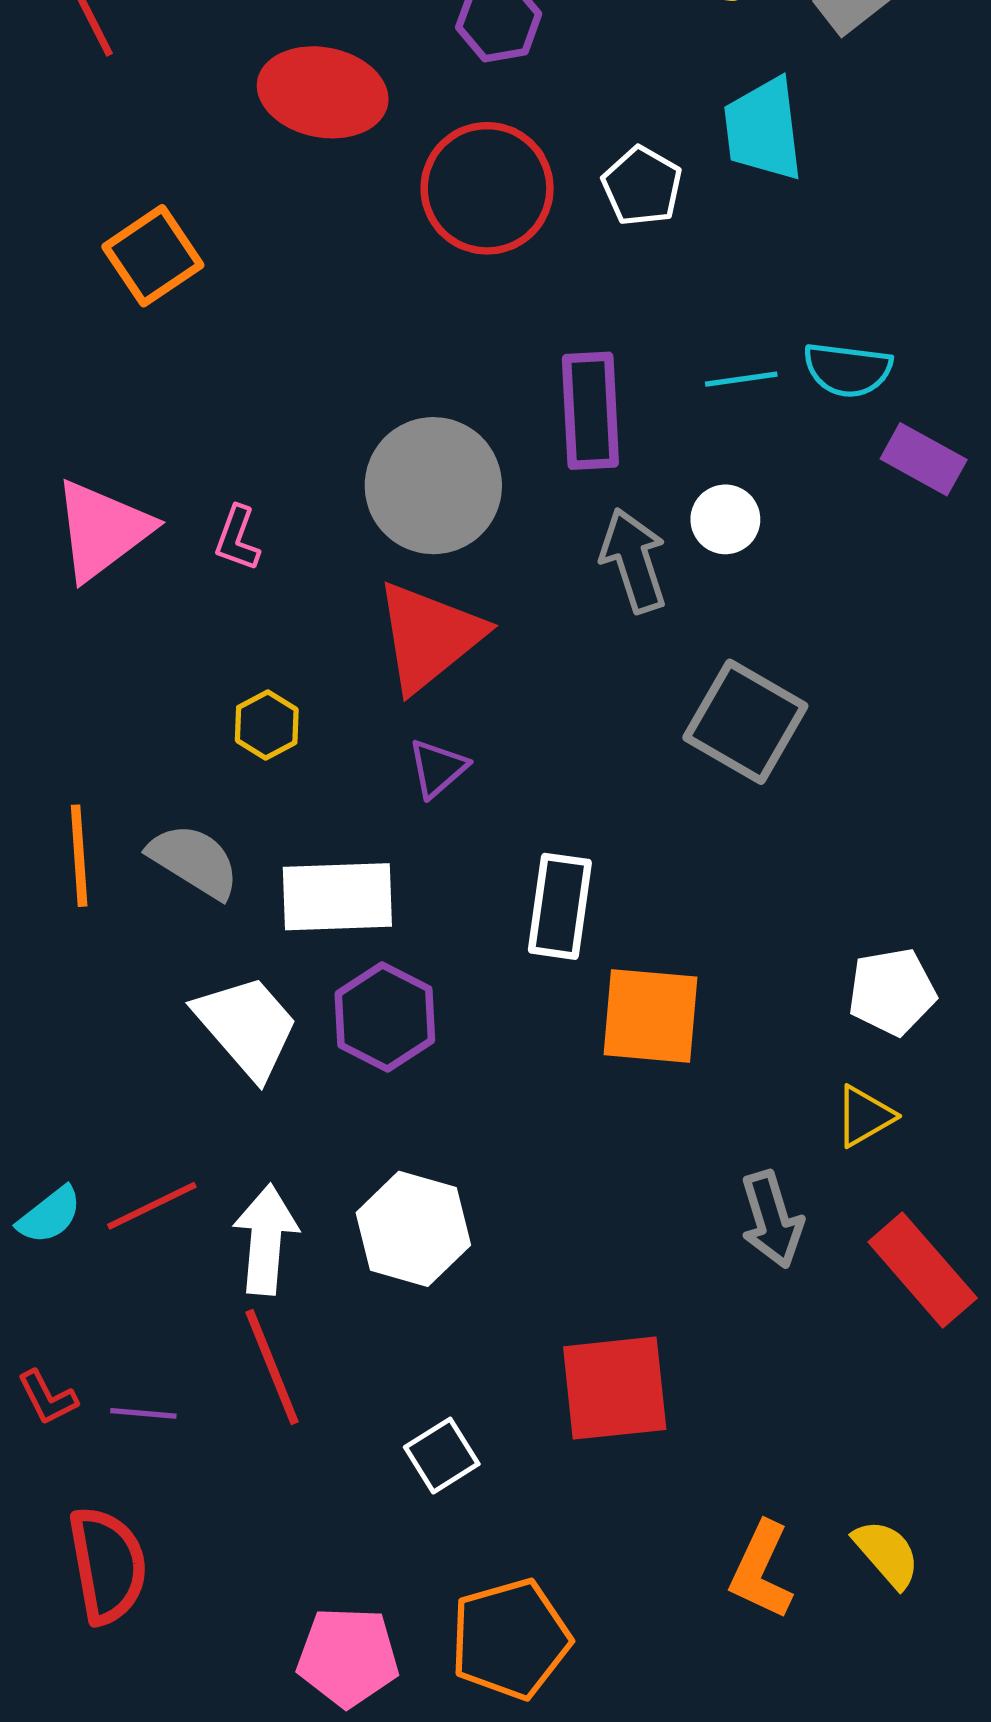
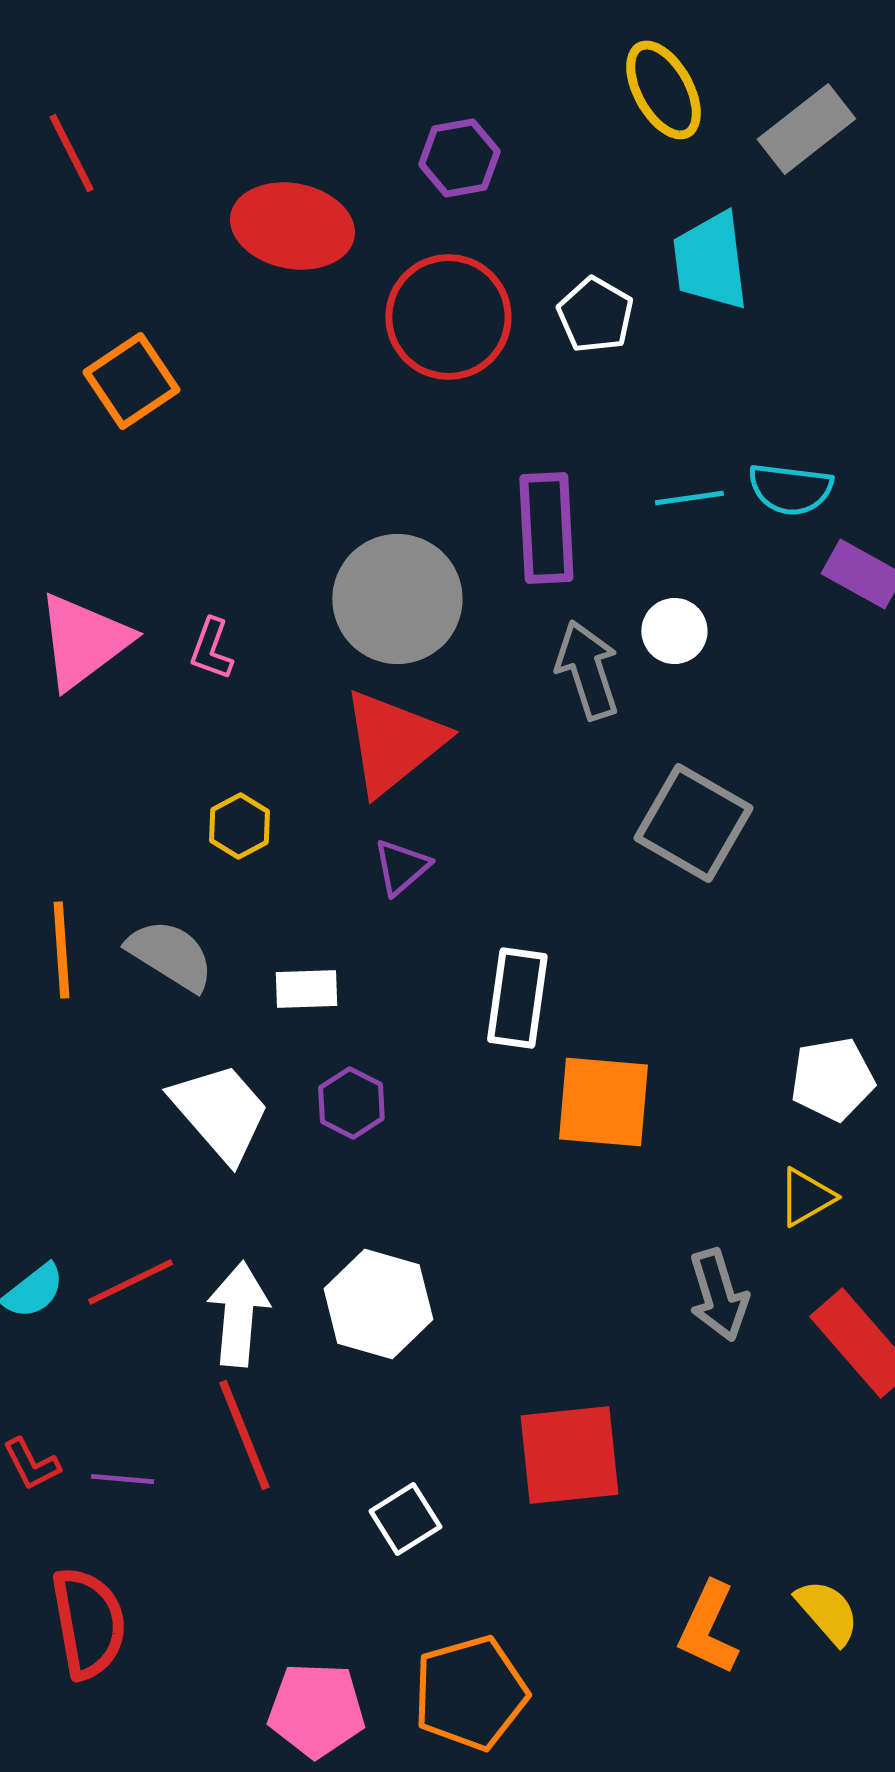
white rectangle: (337, 897) -> (306, 989), size x0.6
purple hexagon: (385, 1017) -> (351, 1103), size x0.7

